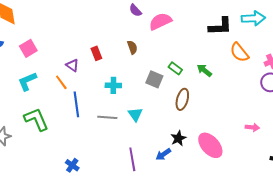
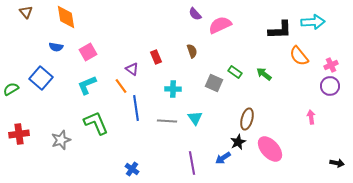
brown ellipse: (182, 99) -> (247, 119), moved
pink arrow: (252, 127) -> (311, 117), moved, turned -104

